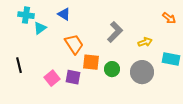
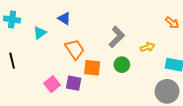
cyan cross: (26, 15) -> (12, 19), moved
black line: (19, 65) -> (12, 61), moved
green circle: (112, 69) -> (122, 65), moved
gray circle: (142, 72) -> (167, 91), moved

